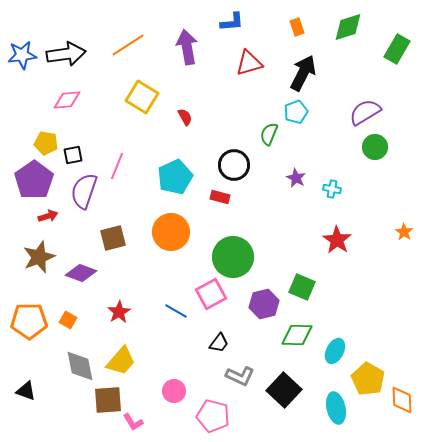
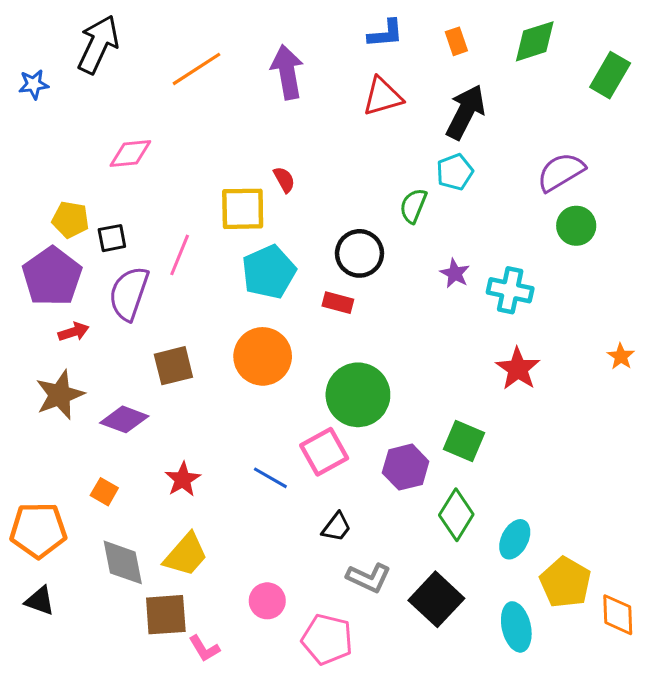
blue L-shape: (232, 22) -> (386, 34), moved
black arrow: (66, 54) -> (98, 44), moved, turned -57
blue star: (22, 55) -> (34, 84), size x0.7
yellow square: (142, 97) -> (243, 209), moved, turned -32
pink diamond: (67, 100) -> (130, 153), moved
cyan cross: (332, 189) -> (510, 290), size x1.6
orange pentagon: (29, 321) -> (38, 530), moved
green diamond: (297, 335) -> (456, 515), turned -60

